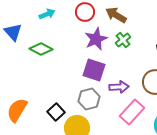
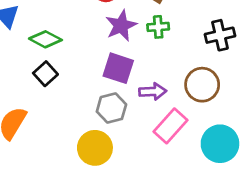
green cross: (123, 40) -> (158, 27), turned 35
black square: (56, 112) -> (45, 74), moved

